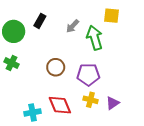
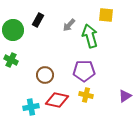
brown circle: (56, 67) -> (45, 75), moved
purple triangle: (113, 103) -> (125, 96), moved
red diamond: (60, 105) -> (57, 100), turned -55

